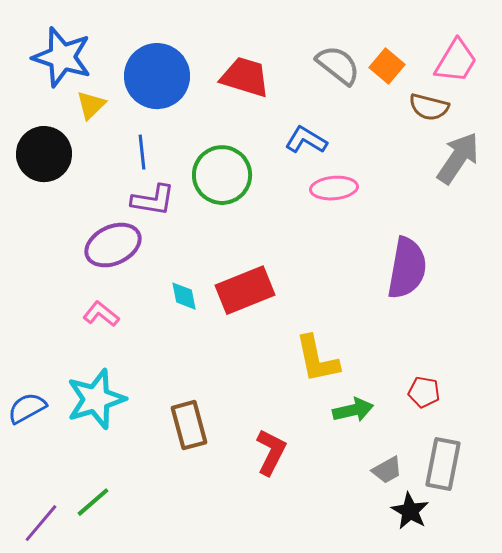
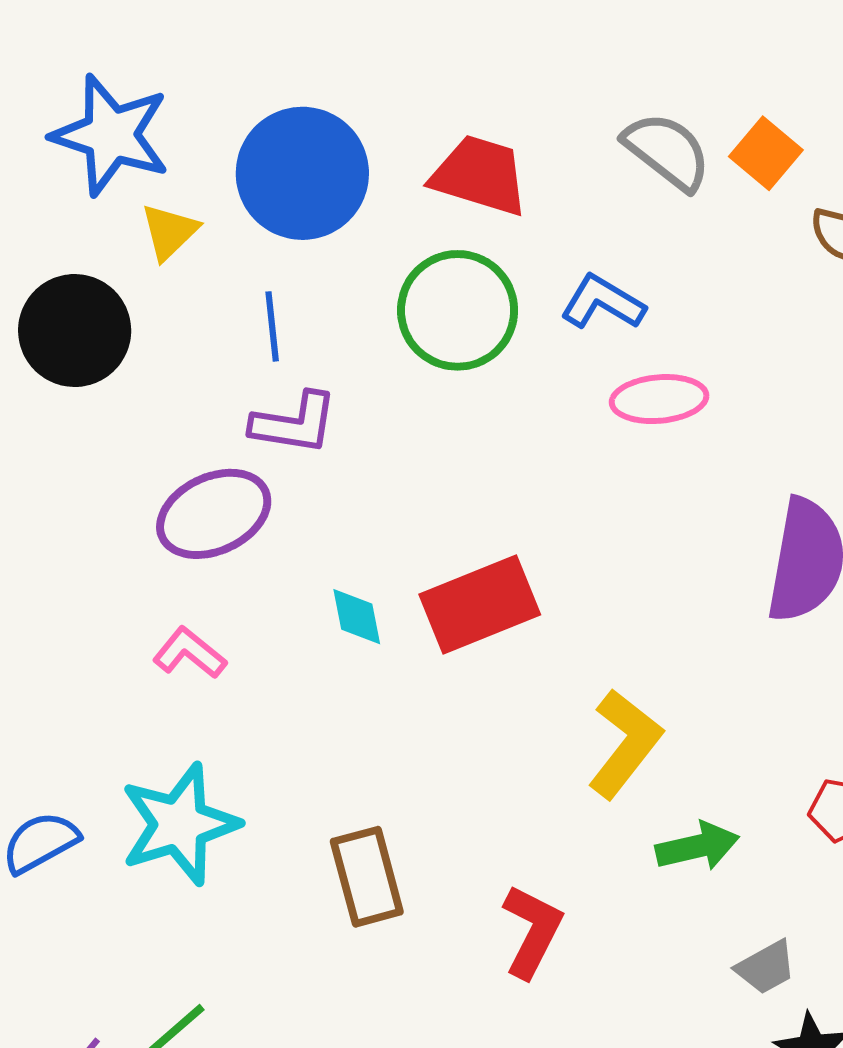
green circle: (222, 175) -> (458, 310), moved
yellow L-shape: (317, 359) -> (625, 744), turned -130

